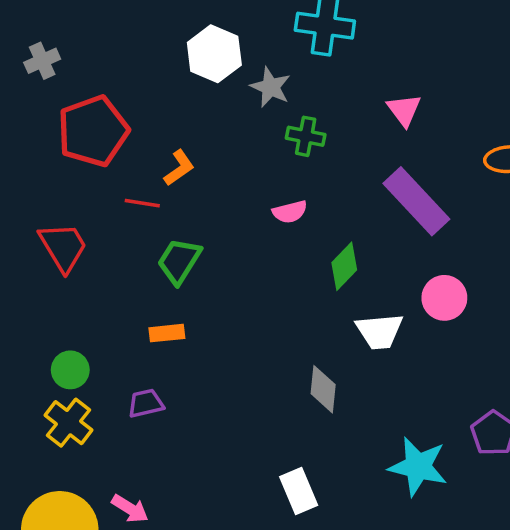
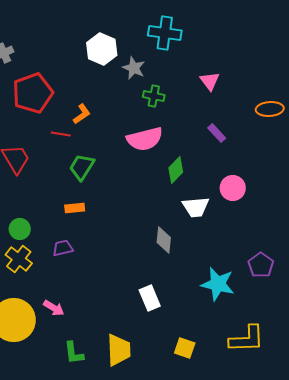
purple rectangle: (416, 201) -> (217, 133), size x0.5
pink semicircle: (290, 212) -> (145, 139), size x1.8

